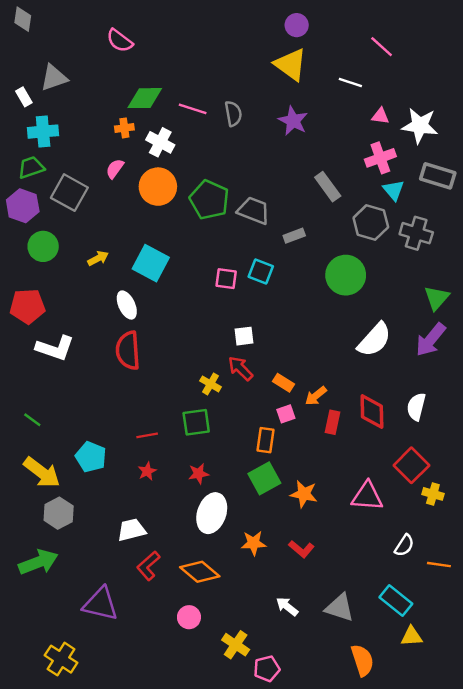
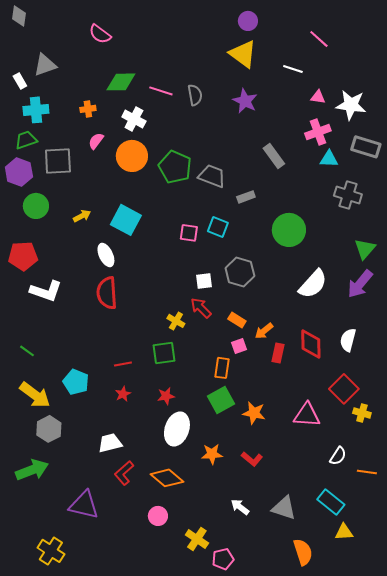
orange cross: (124, 128) -> (88, 109), moved
cyan triangle: (394, 190) -> (329, 159), turned -48
gray square: (69, 193) -> (58, 161), turned -32
gray hexagon: (371, 222) -> (240, 272), moved

